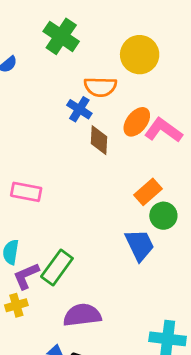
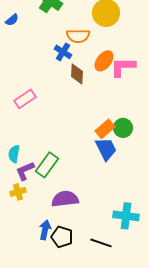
pink L-shape: (163, 130) -> (123, 67), turned -36
pink rectangle: (26, 192) -> (25, 99), moved, turned -45
orange rectangle: (148, 192) -> (105, 129), moved

